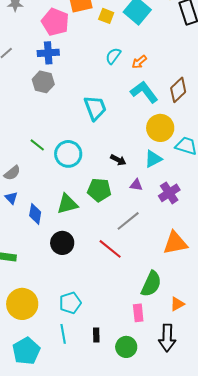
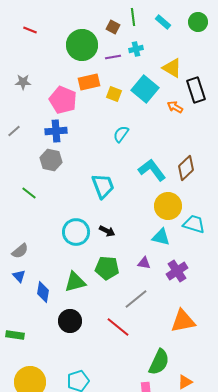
orange arrow: (139, 62) -> (175, 107), moved, turned 70
green line: (37, 145) -> (29, 193), moved
cyan triangle: (153, 159) -> (161, 237), turned 42
black arrow: (118, 160) -> (107, 231), moved

